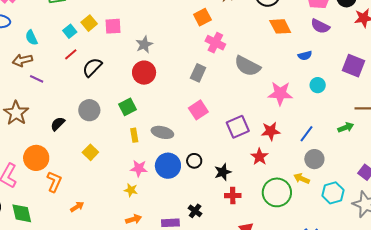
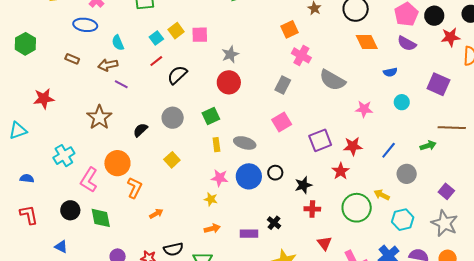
pink star: (280, 94) -> (364, 109), size x0.7
gray circle: (314, 159) -> (407, 174), moved
cyan hexagon: (333, 193) -> (403, 220), moved

